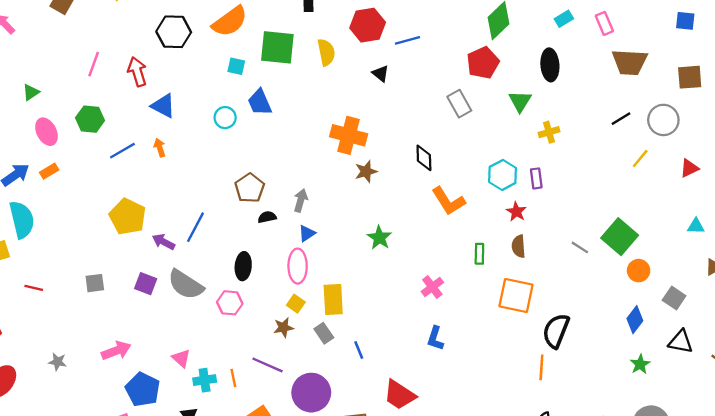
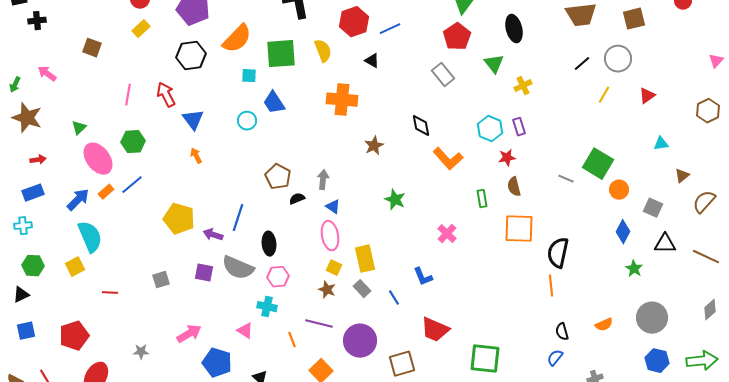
blue triangle: (163, 106) -> (193, 120), turned 35
pink ellipse: (46, 132) -> (98, 159), size x1.4
orange cross: (349, 135) -> (342, 100), moved
blue line: (122, 151) -> (132, 185), moved
red star: (516, 212) -> (507, 158), turned -30
blue triangle: (307, 233) -> (333, 207), turned -42
black ellipse: (243, 266) -> (269, 244), moved
brown star: (283, 327) -> (327, 290), turned -30
blue L-shape: (435, 338) -> (423, 277), moved, turned -30
cyan cross: (205, 380) -> (267, 307), moved, turned 30

